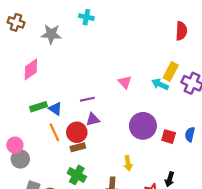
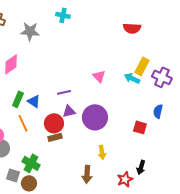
red semicircle: (181, 31) -> (132, 28), moved, turned 90
green rectangle: (38, 107) -> (18, 99), turned -49
purple circle: (143, 126) -> (95, 117), moved
orange line: (54, 132) -> (23, 123), moved
blue semicircle: (190, 134) -> (158, 111), moved
green cross: (77, 175) -> (31, 163), moved

